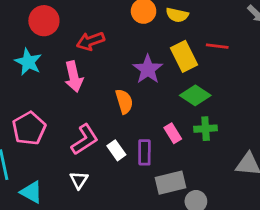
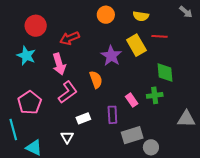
yellow semicircle: (177, 15) -> (141, 16), moved
green diamond: (195, 95) -> (165, 73), moved, turned 55
pink L-shape: (85, 140) -> (68, 92), moved
white rectangle: (116, 150) -> (83, 118), moved, turned -72

